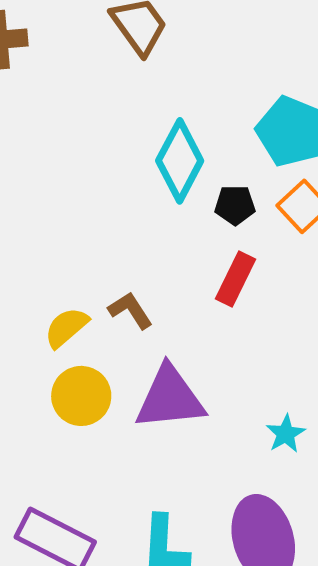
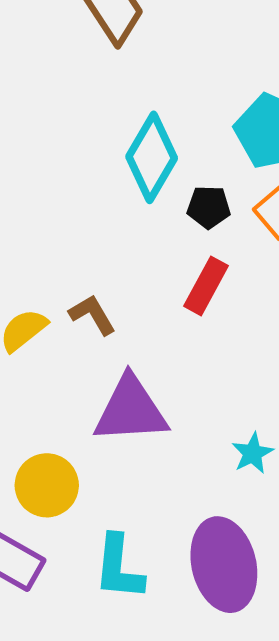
yellow circle: (81, 396) -> (47, 485), moved

